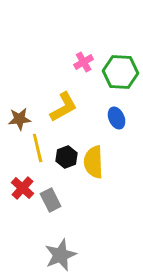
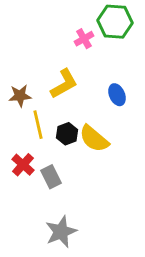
green hexagon: (121, 72) -> (115, 22), moved
yellow semicircle: (94, 162) -> (94, 139), turned -48

